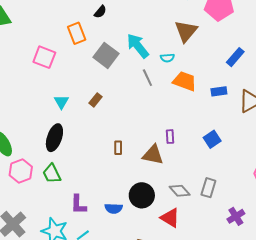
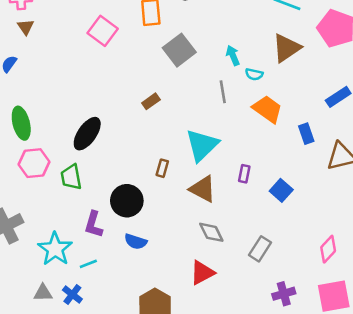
cyan arrow: (138, 46) -> (233, 55), moved, size x0.6
blue rectangle: (219, 91) -> (306, 134), turned 63
cyan triangle: (61, 102) -> (202, 145), moved, size x1.8
purple rectangle: (170, 137) -> (244, 174), moved
blue square: (212, 139) -> (281, 190), turned -30
gray diamond: (180, 191) -> (211, 232), moved
black circle: (142, 195) -> (127, 201), moved
red triangle: (170, 218) -> (202, 273), turned 45

